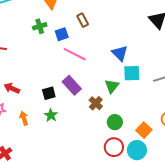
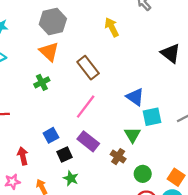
brown rectangle: (83, 20) -> (88, 68), size x1.5
blue square: (62, 34) -> (51, 135), moved
pink line: (75, 54) -> (86, 107), turned -70
red arrow: (12, 88) -> (23, 156), turned 63

